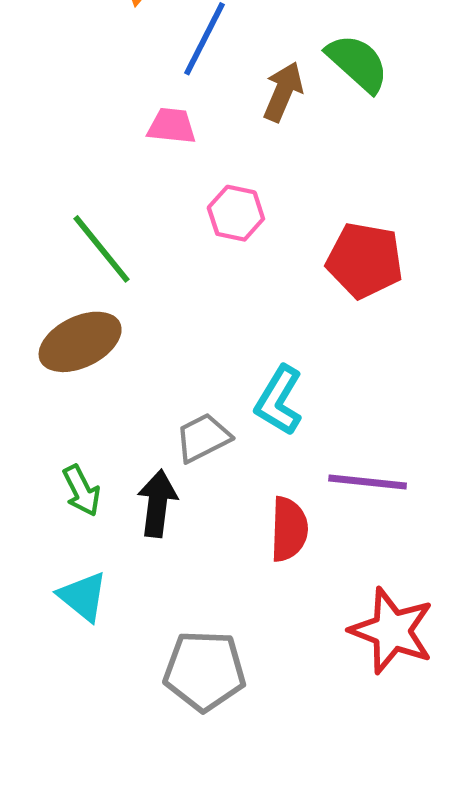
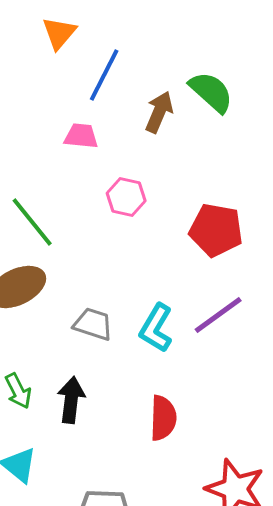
gray trapezoid: (203, 438) -> (93, 324), moved, turned 45
purple line: (368, 482) -> (218, 315), moved, turned -42

